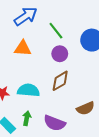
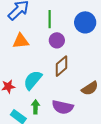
green line: (56, 31) -> (50, 19), turned 48
cyan semicircle: (28, 90) -> (33, 80), turned -45

